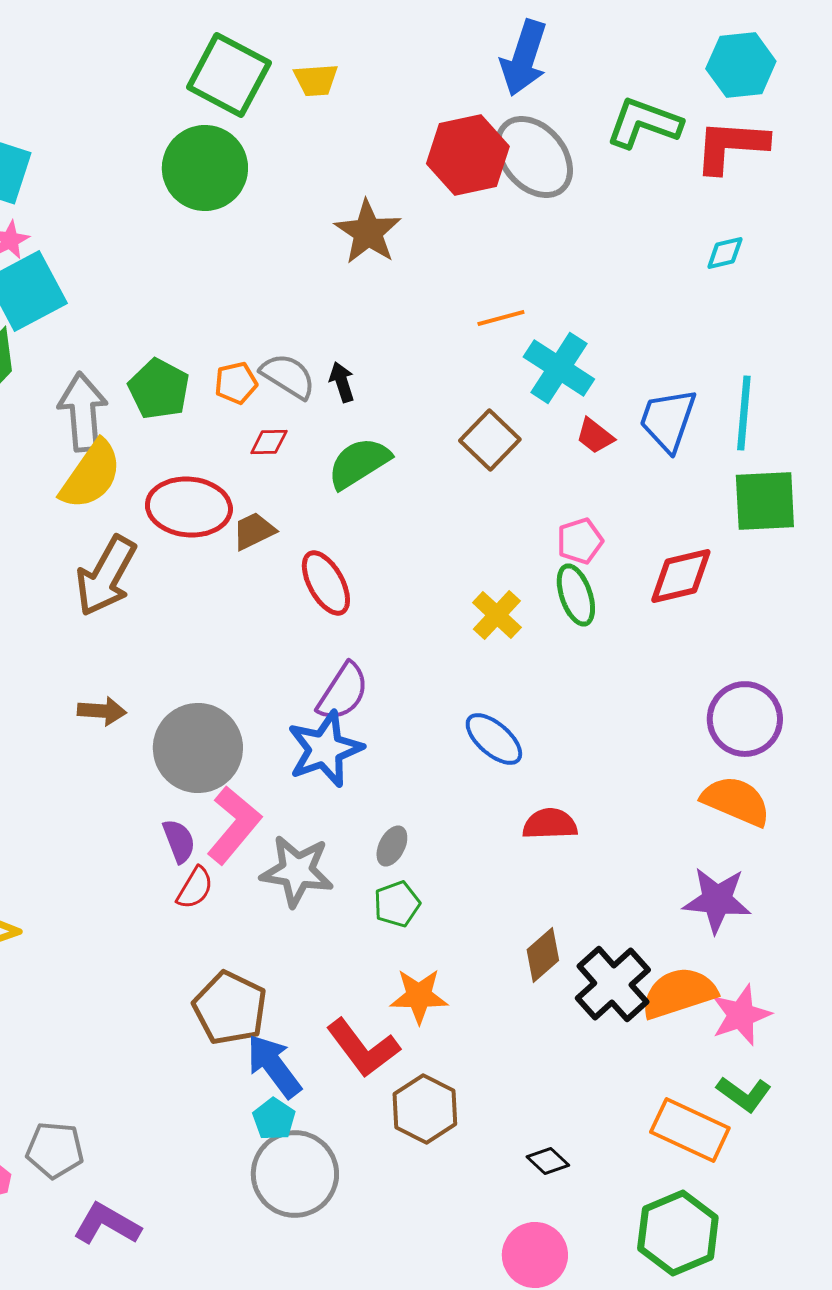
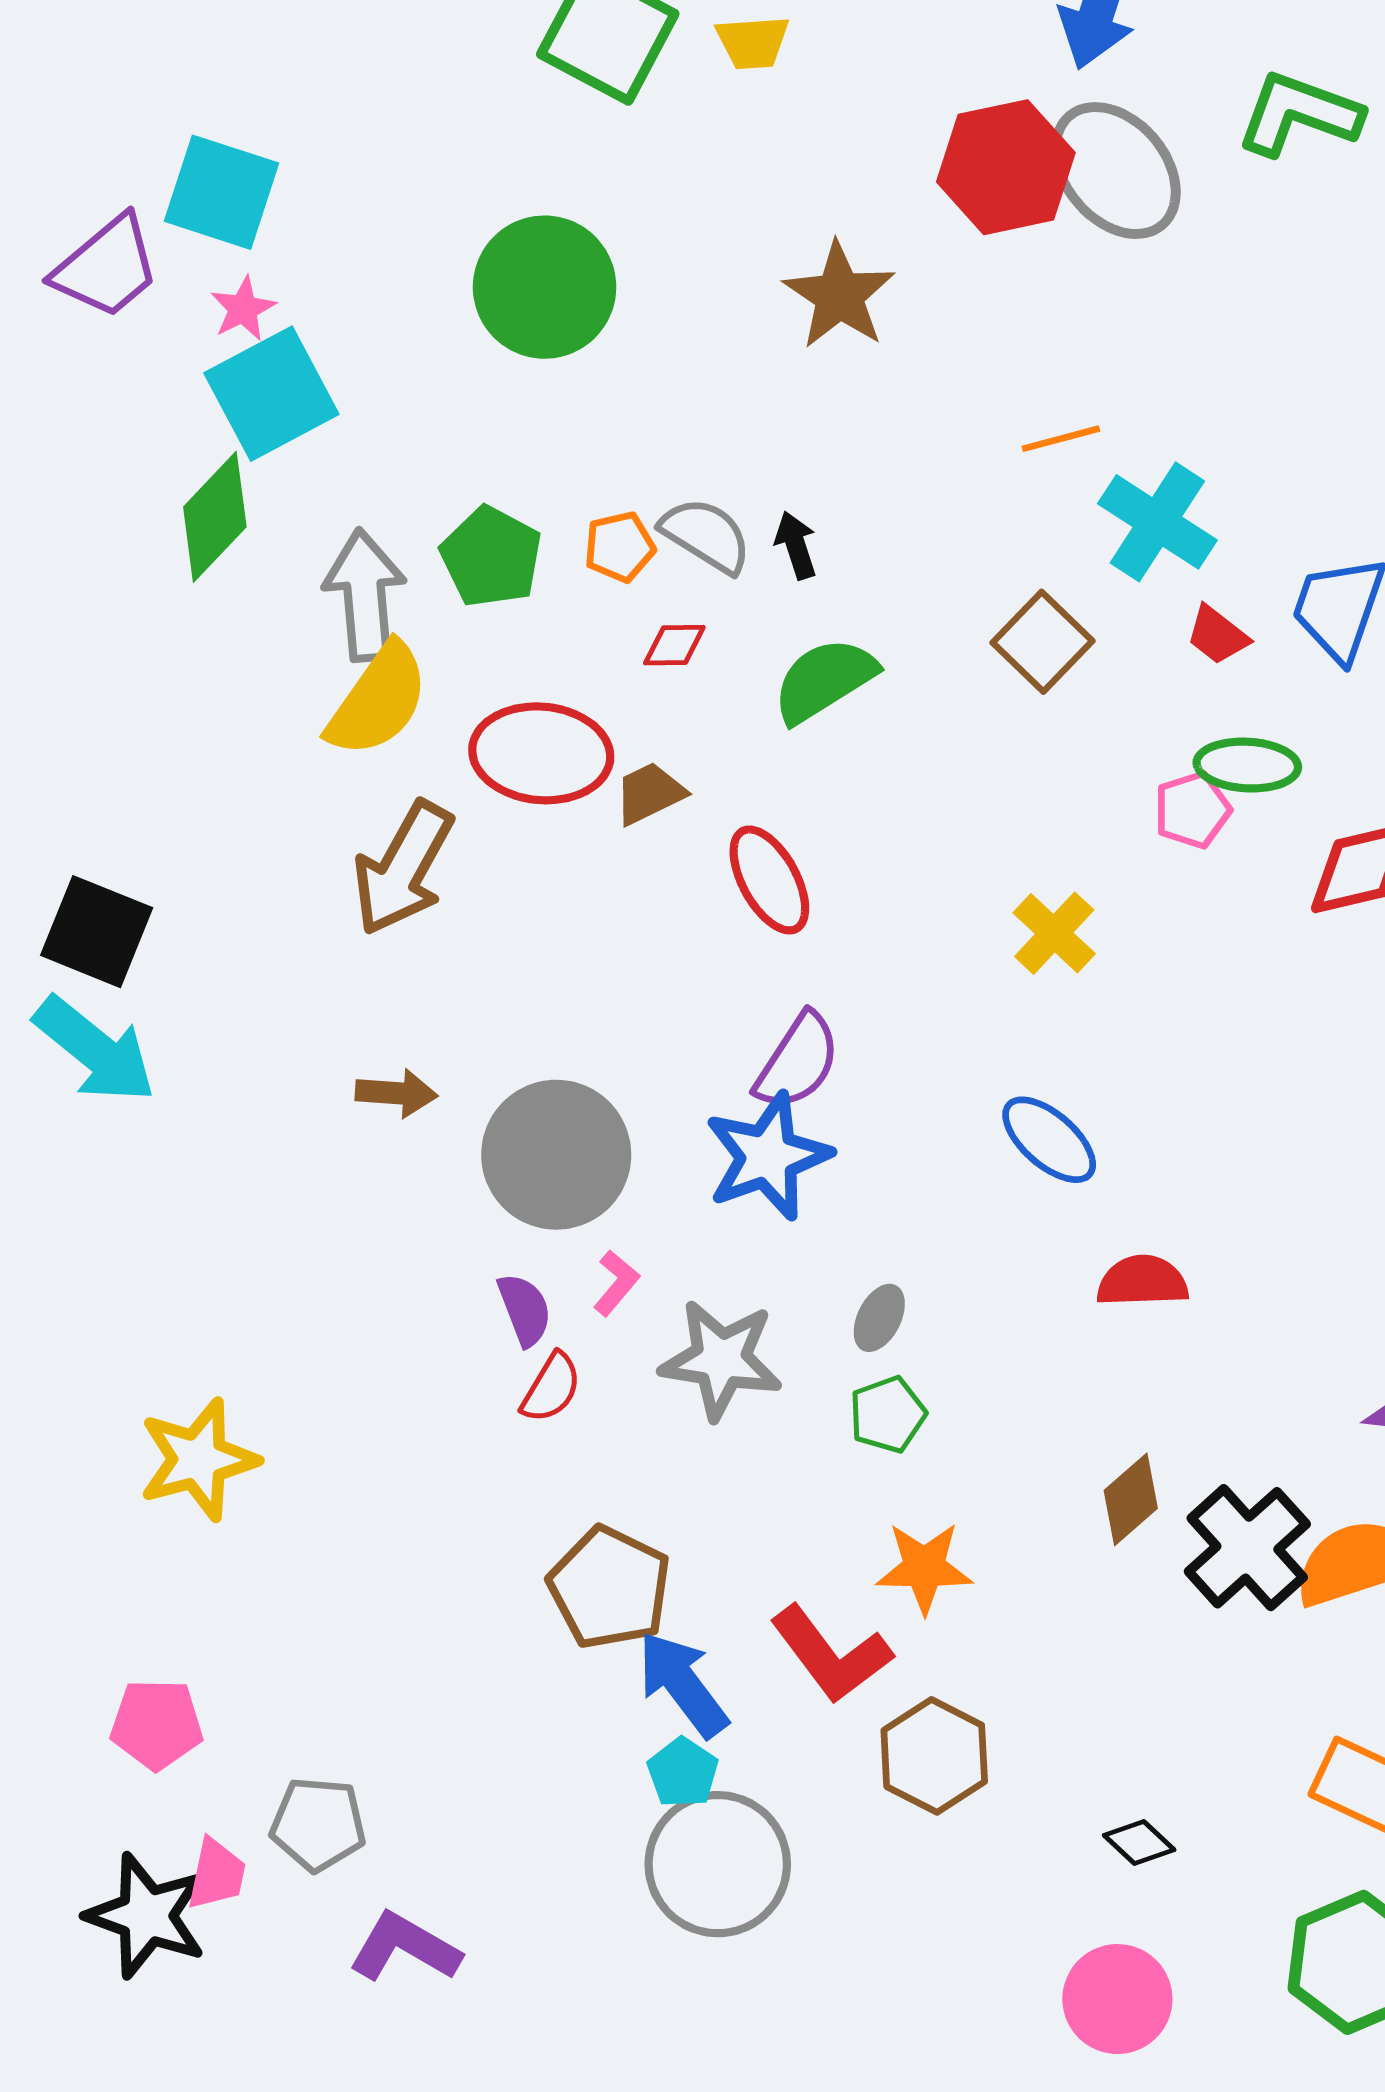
green circle: (205, 168) -> (545, 287), moved
green ellipse: (576, 595) -> (1247, 765), moved, turned -68
pink L-shape: (234, 825) -> (616, 1283), size x0.5

